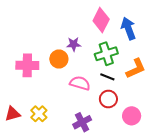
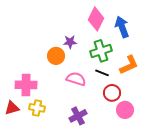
pink cross: (27, 65) -> (26, 85), moved
red circle: (108, 99) -> (112, 93), moved
yellow cross: (39, 114) -> (37, 108), turned -35

